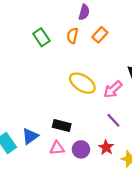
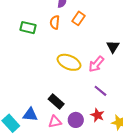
green rectangle: (41, 37) -> (28, 28), turned -35
black rectangle: (62, 125) -> (56, 102), turned 35
blue triangle: (30, 136) -> (30, 115), turned 49

